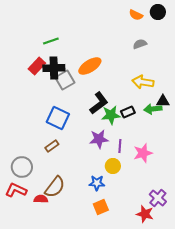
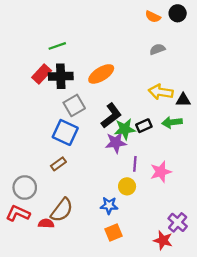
gray square: (65, 80) -> (74, 105), moved
black triangle: (163, 101) -> (183, 100), moved
purple star: (99, 139) -> (116, 143), moved

